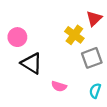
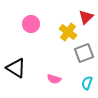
pink circle: (17, 37) -> (31, 24), moved
black triangle: (32, 63) -> (16, 68), moved

